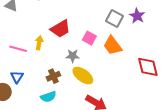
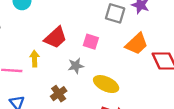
orange trapezoid: (113, 46) -> (137, 44), moved, turned -85
yellow ellipse: (83, 76) -> (106, 84), moved

